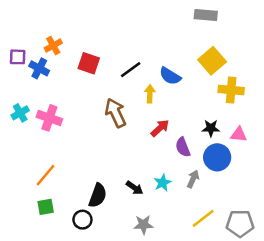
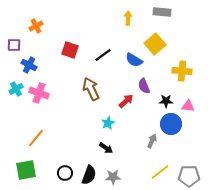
orange cross: (53, 46) -> (36, 26), moved
yellow square: (212, 61) -> (155, 44), moved
blue cross: (39, 68) -> (29, 65), moved
yellow arrow: (150, 94) -> (128, 18), moved
purple semicircle: (183, 147) -> (144, 86), moved
cyan star: (162, 183) -> (108, 123), moved
black semicircle: (98, 195) -> (89, 175), moved
green square: (46, 207) -> (26, 170), moved, size x1.5

